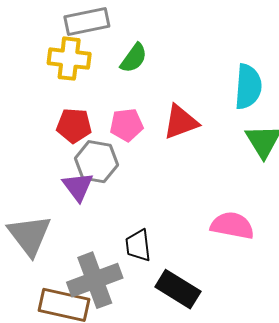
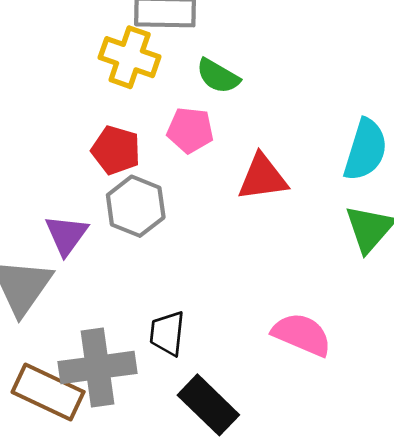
green semicircle: (134, 58) -> (218, 76), turned 72
pink pentagon: (126, 125) -> (190, 130), moved
purple triangle: (78, 187) -> (66, 235), moved

